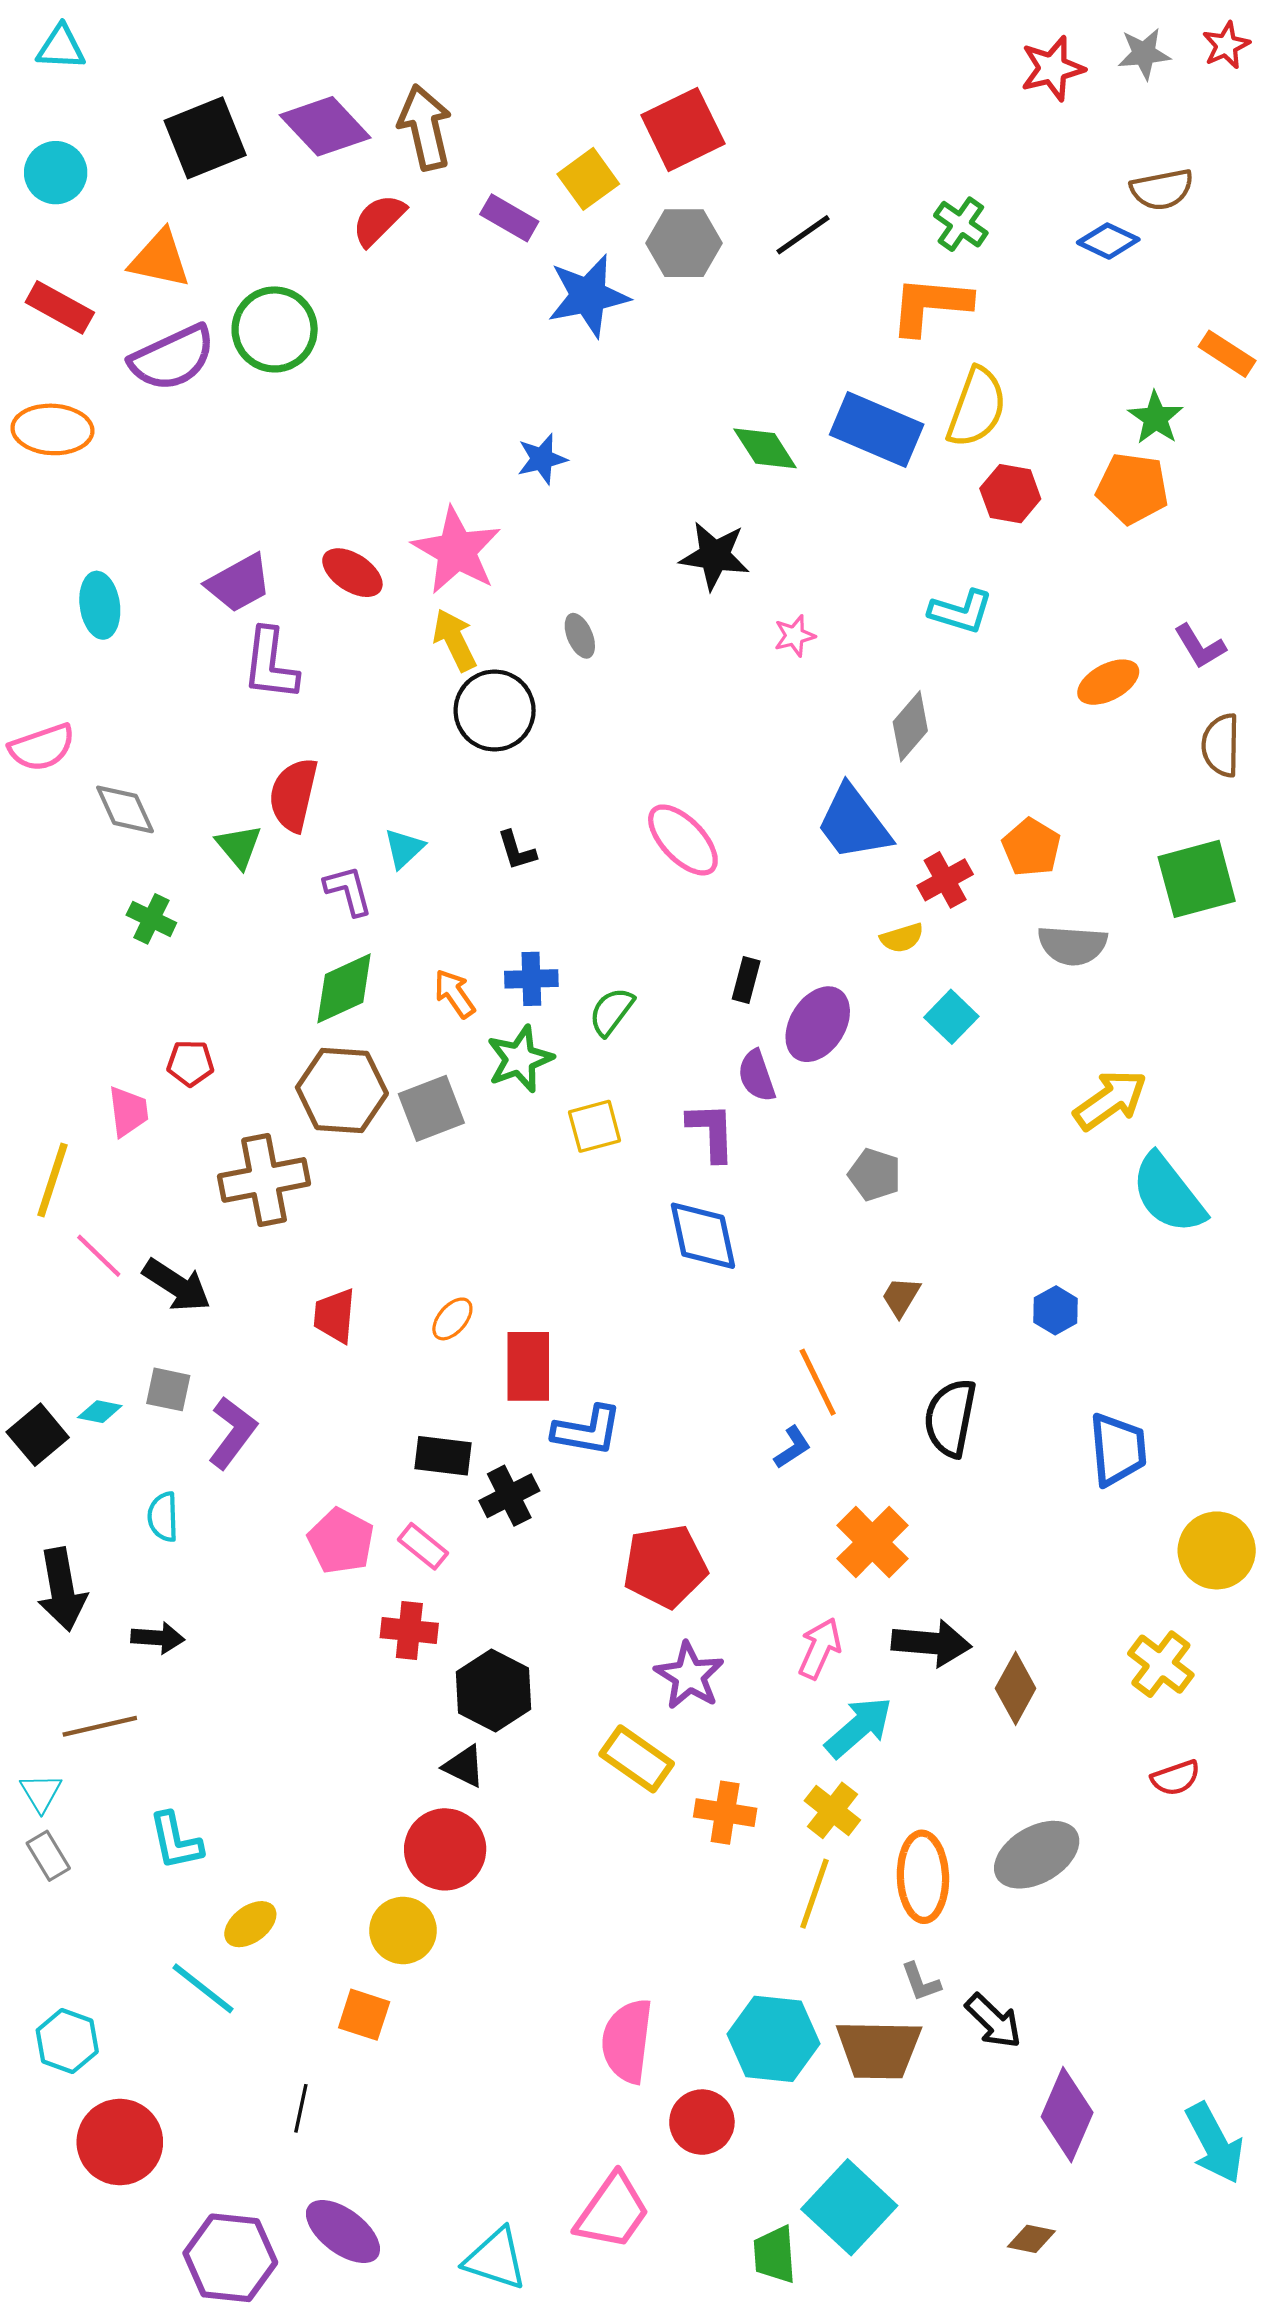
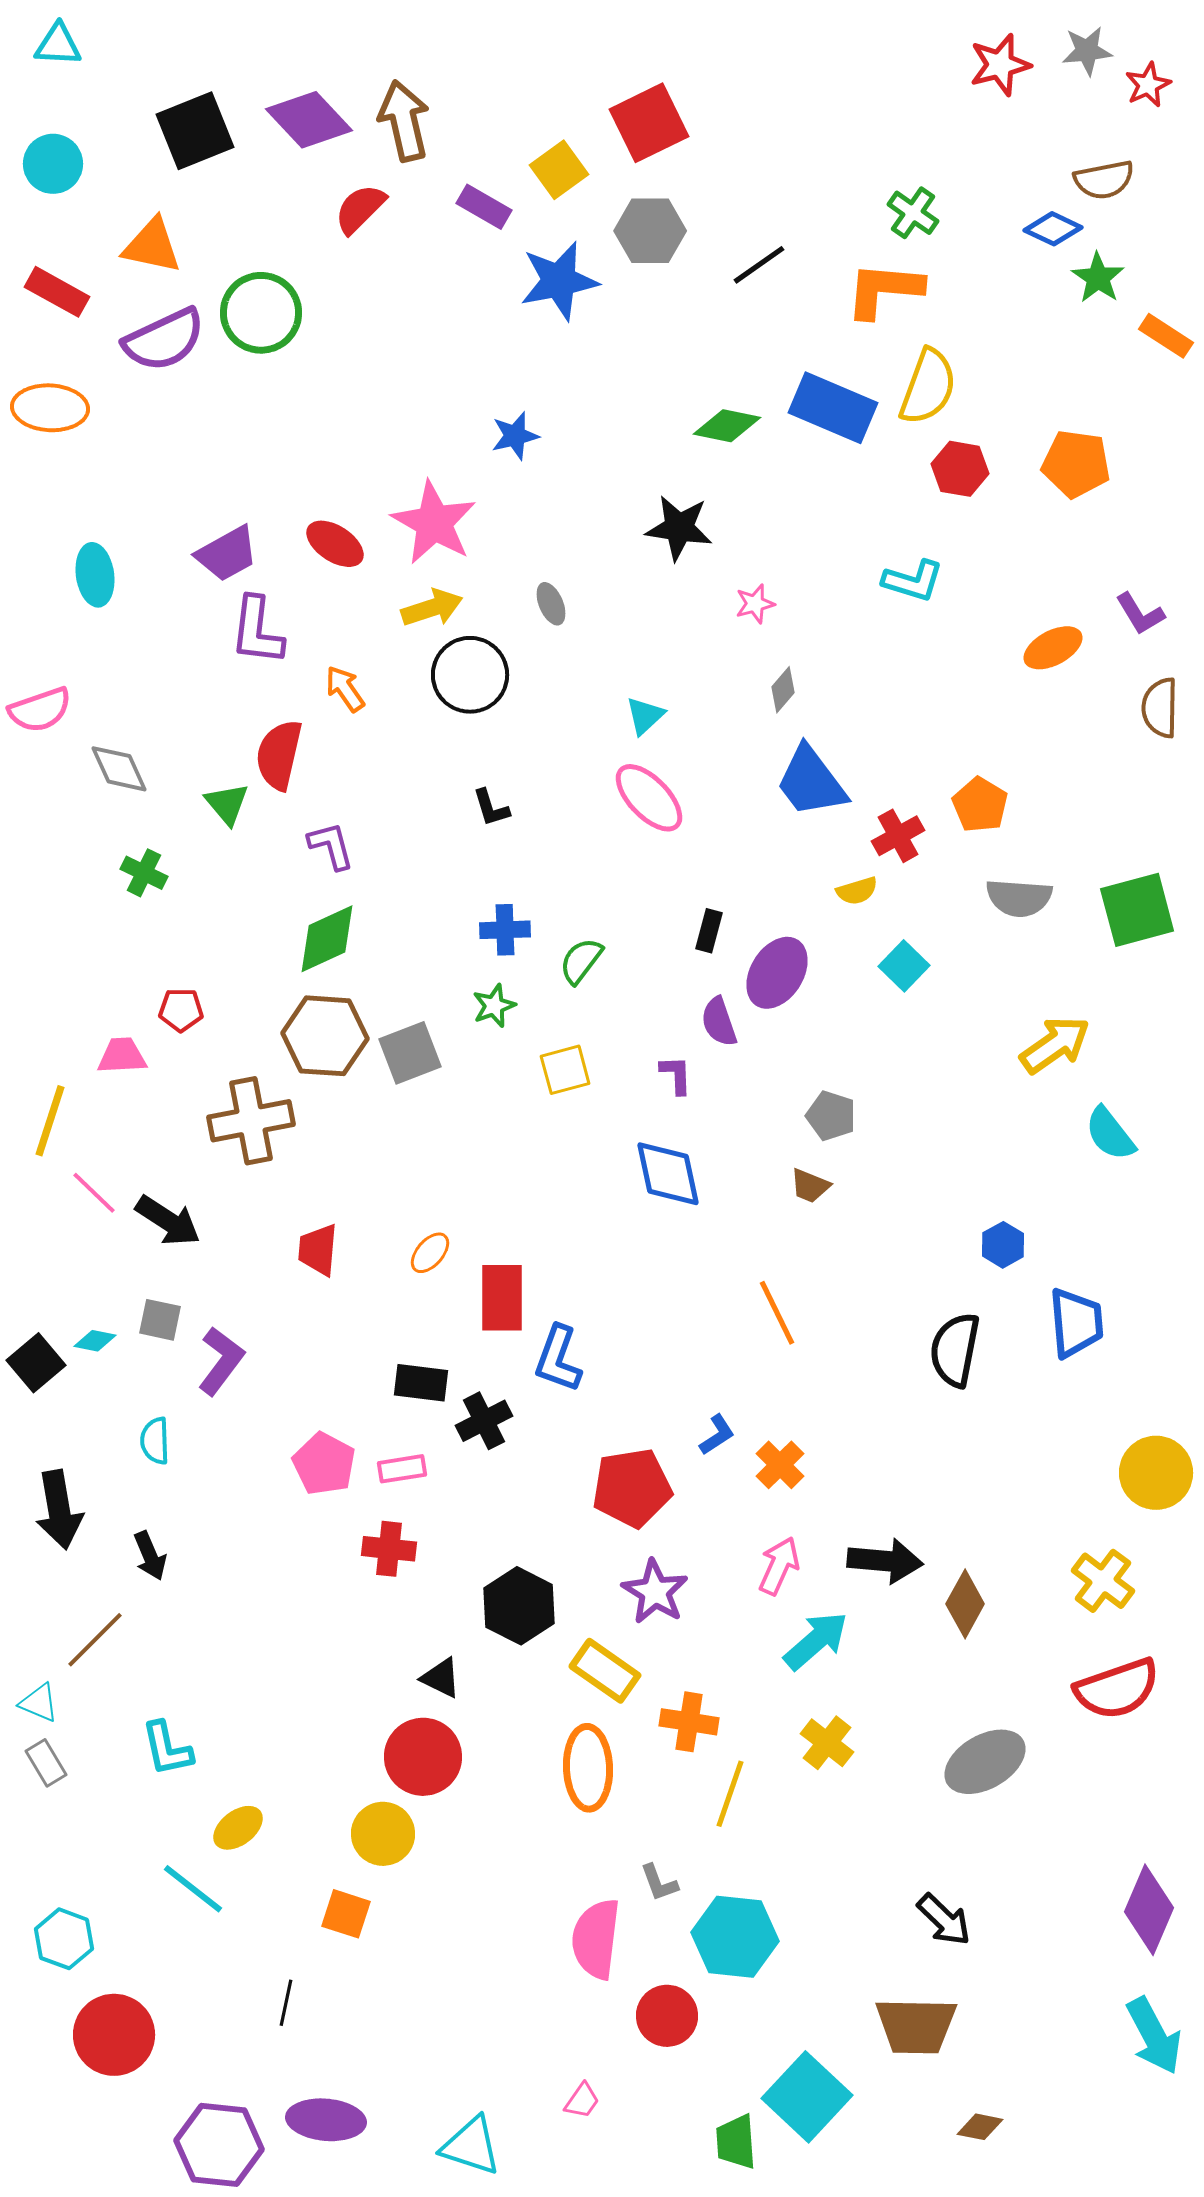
red star: (1226, 45) -> (1148, 85), moved
black line: (803, 235) -> (759, 265), moved
green star: (1156, 418) -> (1098, 278), moved
green diamond: (765, 448) -> (727, 426), turned -46
yellow arrow: (455, 640) -> (432, 608), turned 98
gray diamond: (910, 726) -> (783, 690), moved, size x0.7
cyan triangle: (404, 848) -> (645, 716), moved
green square: (1197, 879) -> (1137, 910), moved
orange arrow: (455, 994) -> (345, 689), moved
green star: (520, 1059) -> (494, 1006), size x0.7
pink trapezoid: (128, 1112) -> (122, 1056), turned -86
purple L-shape: (711, 1132) -> (676, 1075), size x0.7
cyan semicircle: (1168, 1194) -> (1110, 1134), size x0.7
brown trapezoid: (901, 1297) -> (810, 1186), moved, turned -99
black semicircle: (950, 1418) -> (955, 1350), moved
blue L-shape: (587, 1430) -> (558, 1359), turned 100
blue L-shape: (792, 1447) -> (717, 1435), moved
blue trapezoid: (1118, 1449) -> (1076, 1323), moved
orange cross: (872, 1542) -> (780, 1465), moved, size x0.7
pink rectangle: (423, 1546) -> (402, 1469), turned -48
black arrow: (158, 1638) -> (150, 1556), turned 63
black hexagon: (494, 1690) -> (519, 1606), moved
brown line: (100, 1726) -> (95, 1640), turned -32
red semicircle: (1176, 1778) -> (1117, 1689), size x1.8
cyan triangle: (41, 1793) -> (39, 1703), turned -36
yellow cross: (832, 1810) -> (827, 1743), moved
orange ellipse: (923, 1877) -> (588, 1768), moved
yellow line: (815, 1894) -> (730, 1794), moved
gray L-shape: (921, 1982) -> (659, 1883), moved
brown trapezoid: (879, 2049) -> (916, 2026), moved
purple diamond: (1067, 2115) -> (1149, 1910), moved
pink trapezoid: (612, 2212) -> (582, 2101), size x0.5
purple ellipse: (343, 2232) -> (326, 2120), turned -32

